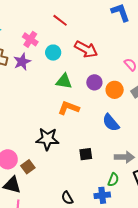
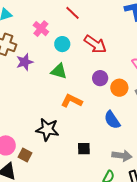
purple star: (22, 62) -> (25, 62), moved
green triangle: (64, 81) -> (59, 71), moved
brown square: (28, 167) -> (25, 155), turned -32

